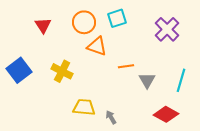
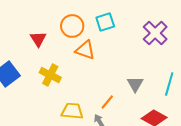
red triangle: (43, 25) -> (38, 39), moved
orange line: (126, 66) -> (107, 102), moved, turned -42

